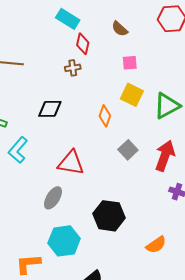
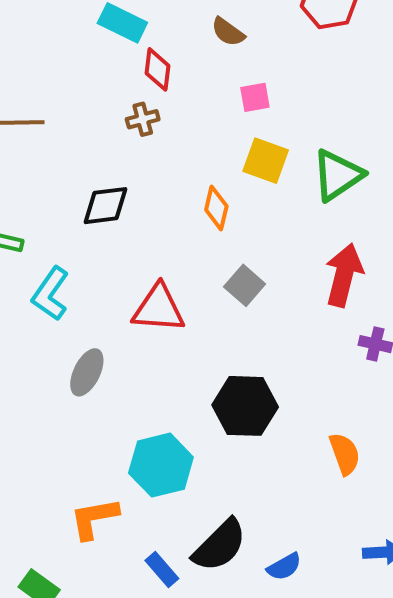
gray square: (128, 150) -> (245, 285), moved
gray ellipse: (53, 198) -> (87, 372), moved
orange semicircle: (156, 245) -> (345, 454), turned -70

